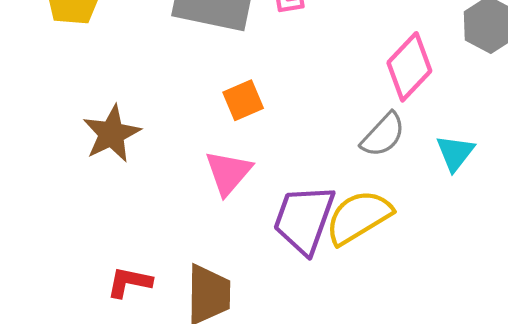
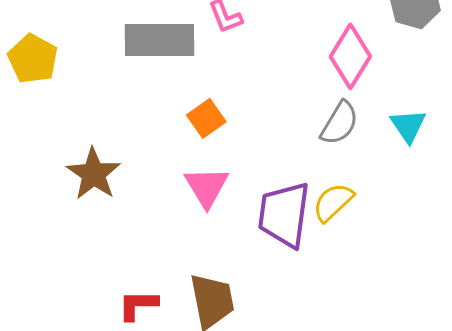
yellow semicircle: (359, 217) -> (333, 202), size x0.7

